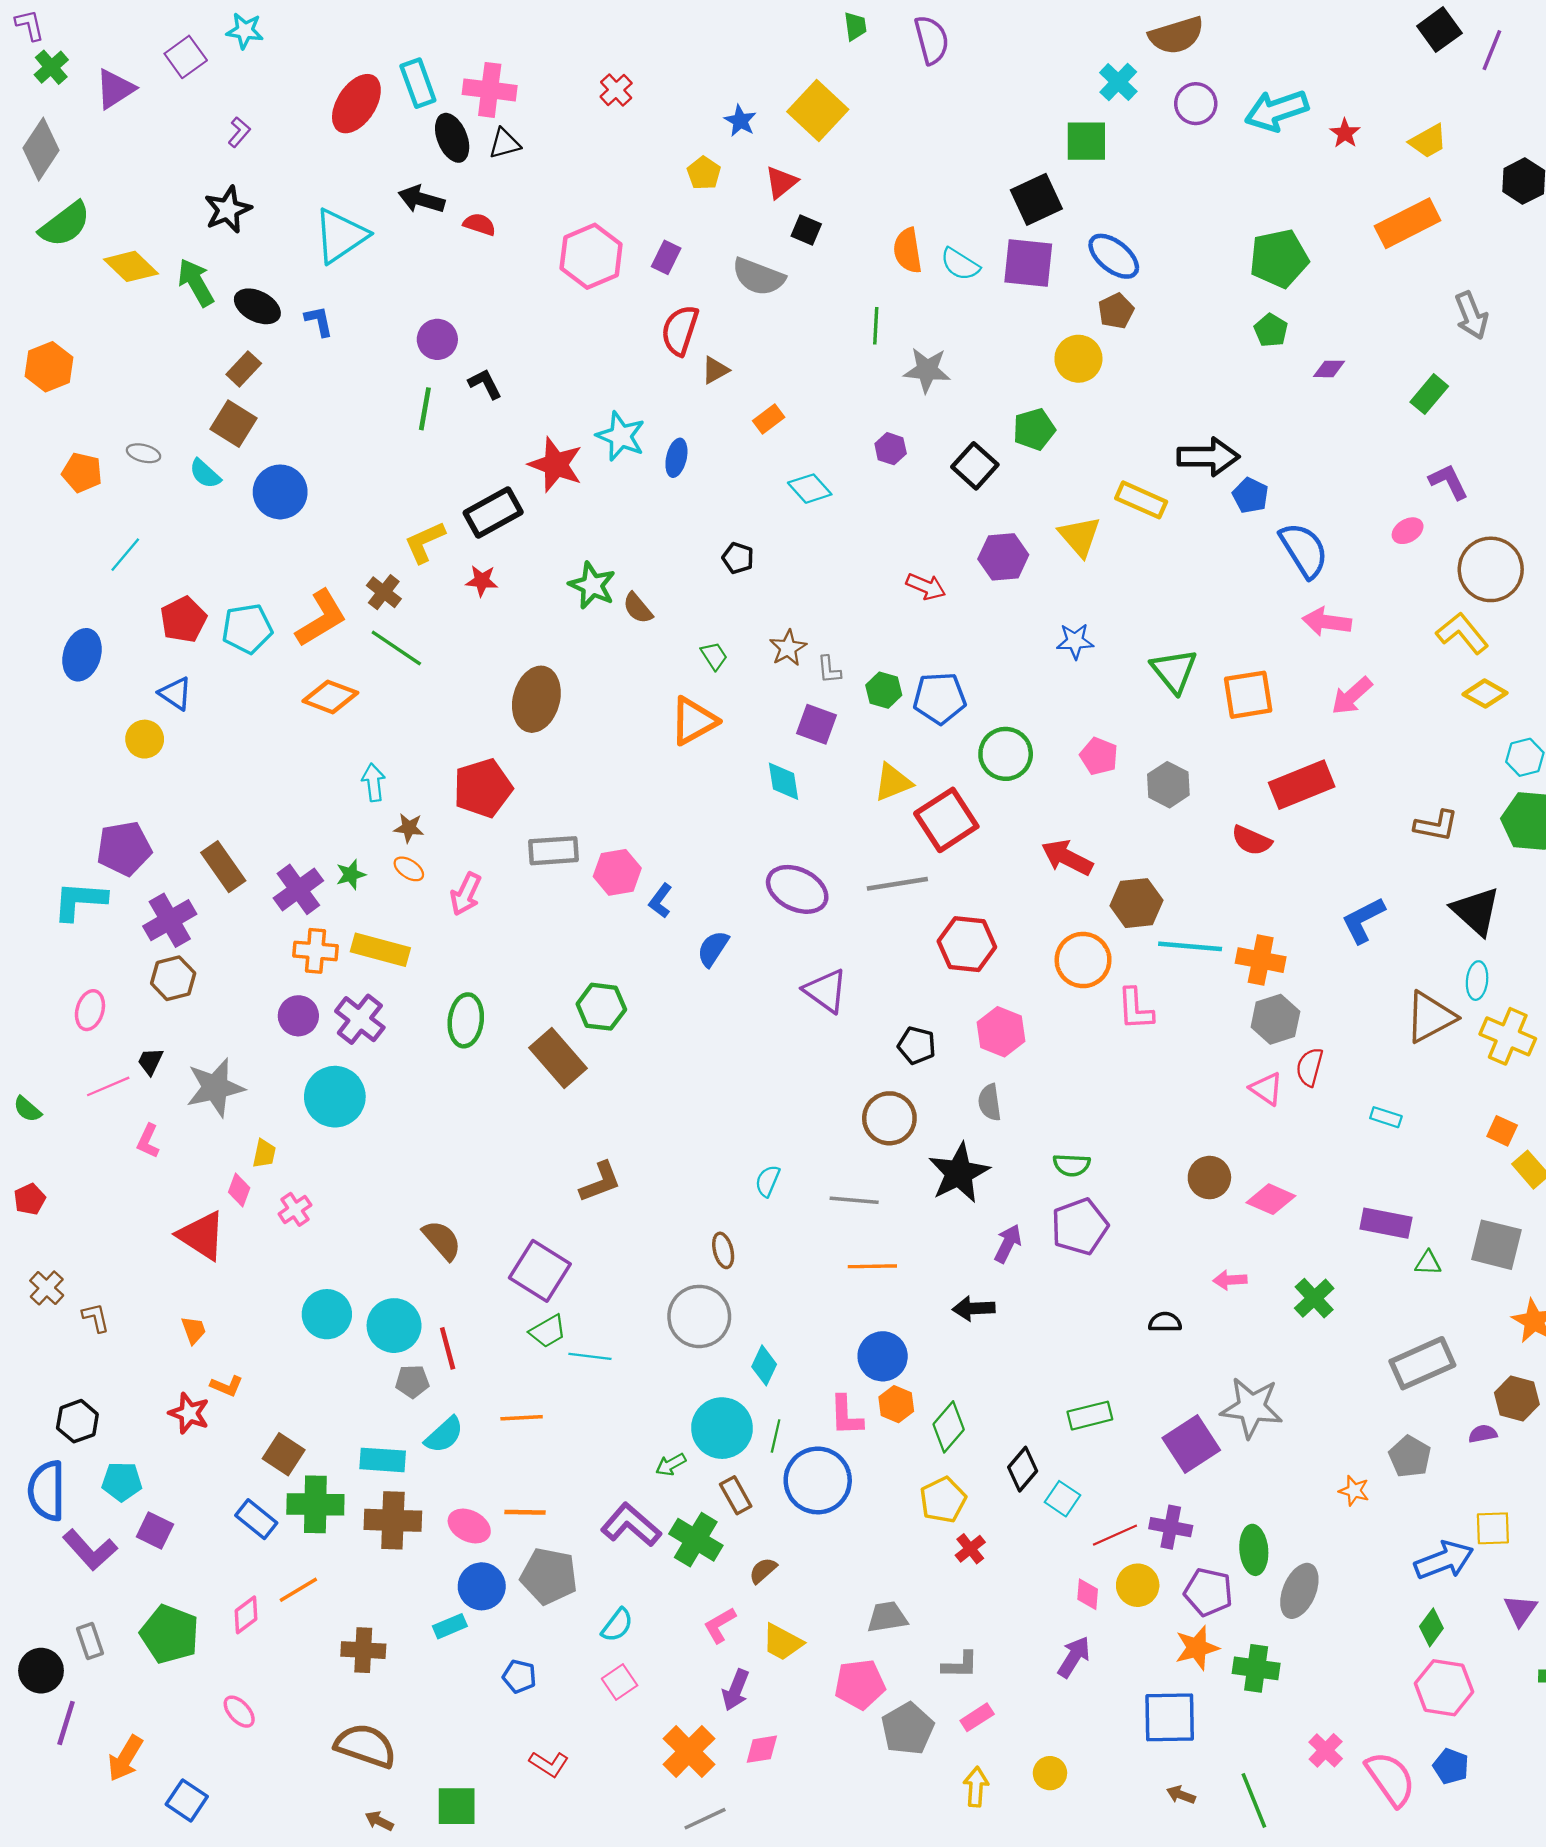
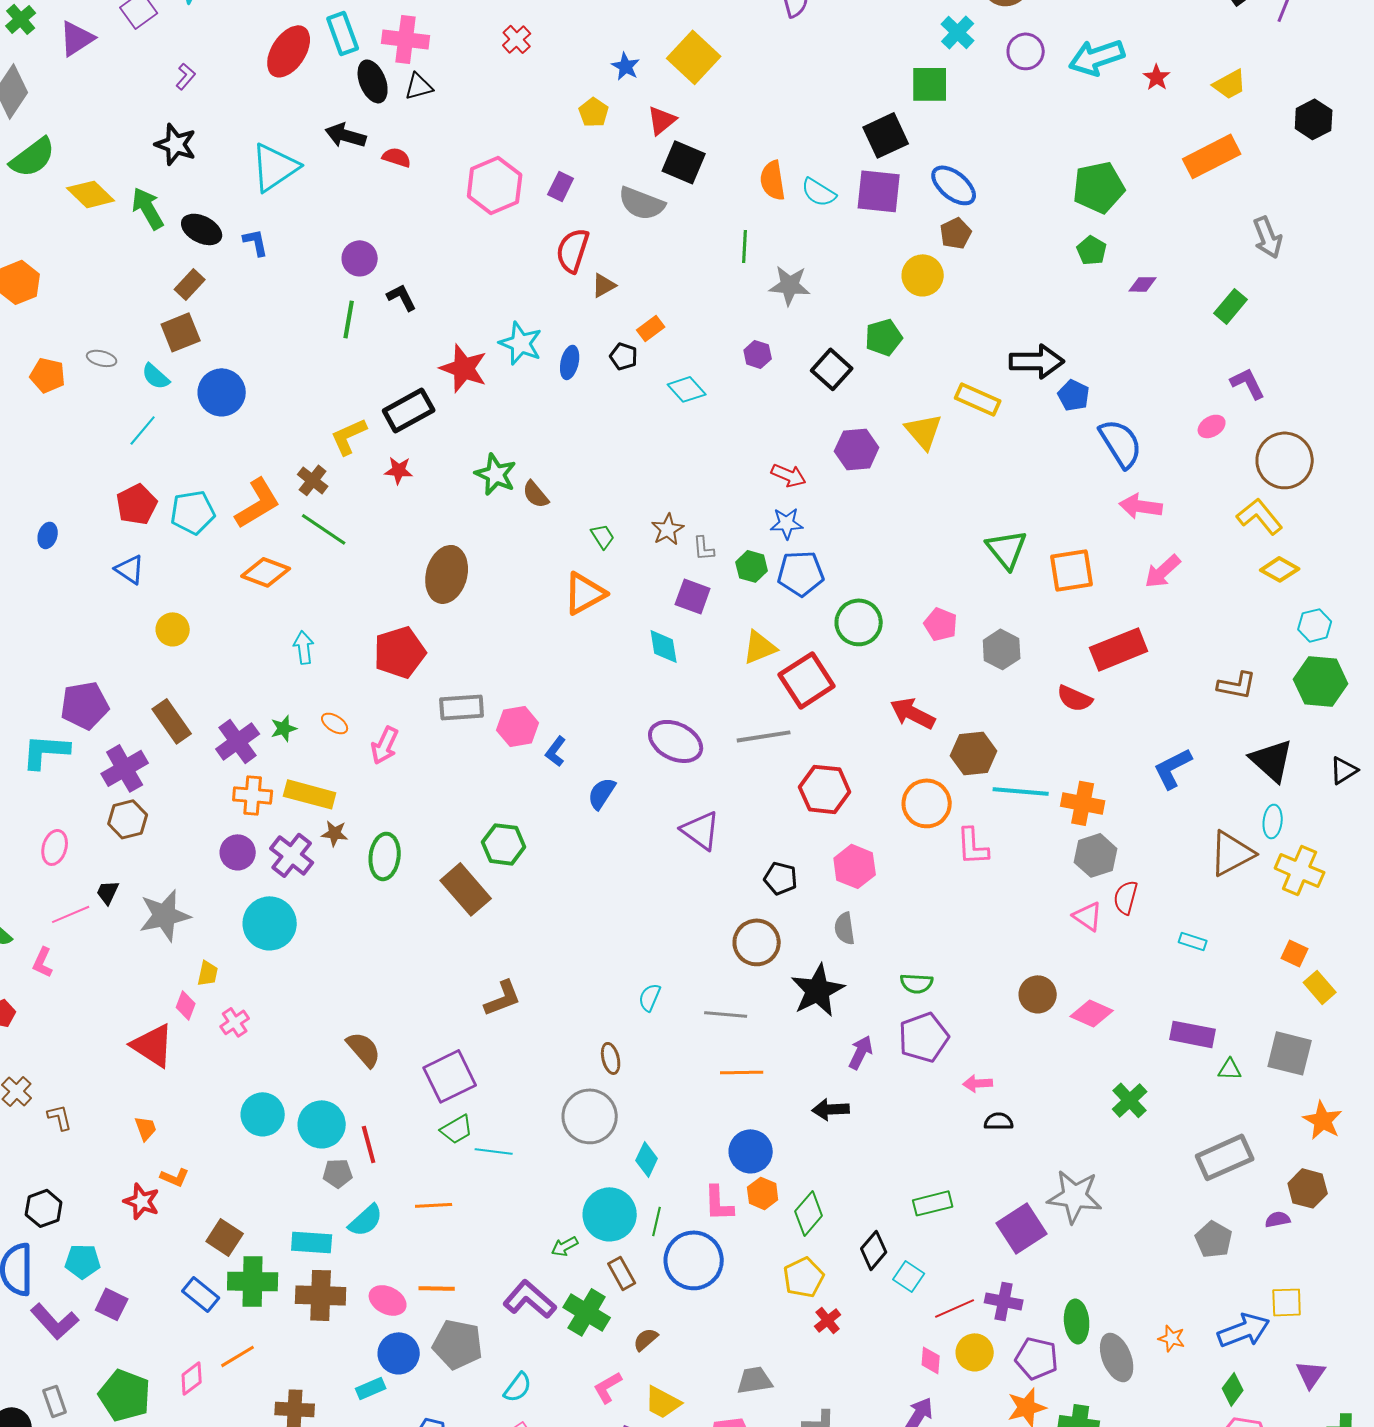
black star: (228, 210) -> (176, 144), turned -30
black square: (806, 230) -> (684, 162), size x1.6
brown square: (233, 424) -> (181, 332), turned 36
cyan line: (125, 555) -> (143, 430), moved
black pentagon: (738, 558) -> (624, 356), moved
blue star: (1075, 641) -> (787, 523), moved
blue ellipse: (82, 655) -> (48, 535), size x0.6
yellow circle: (145, 739) -> (173, 629), moved
brown star: (409, 828) -> (335, 833), moved
pink L-shape: (148, 1141) -> (43, 962), moved
purple square: (540, 1271) -> (450, 1076), turned 32
pink arrow: (1230, 1280) -> (978, 1083), moved
orange star: (1354, 1491) -> (1172, 1338), moved
gray ellipse: (1299, 1591) -> (1117, 1357), turned -45

